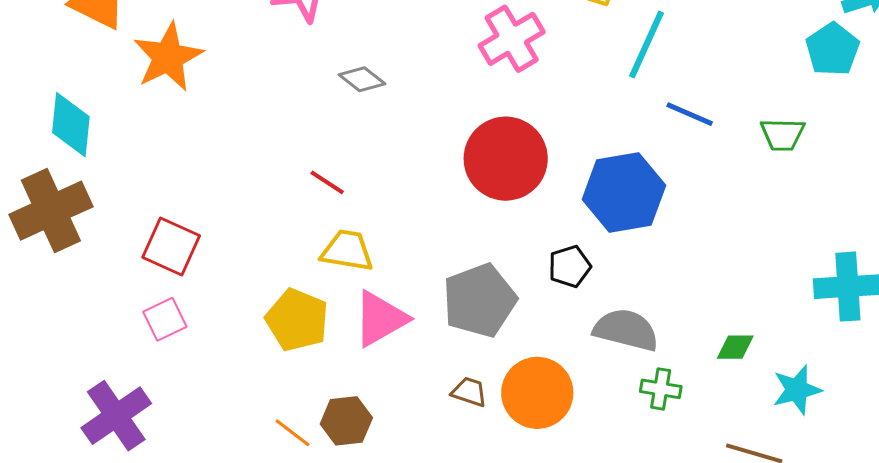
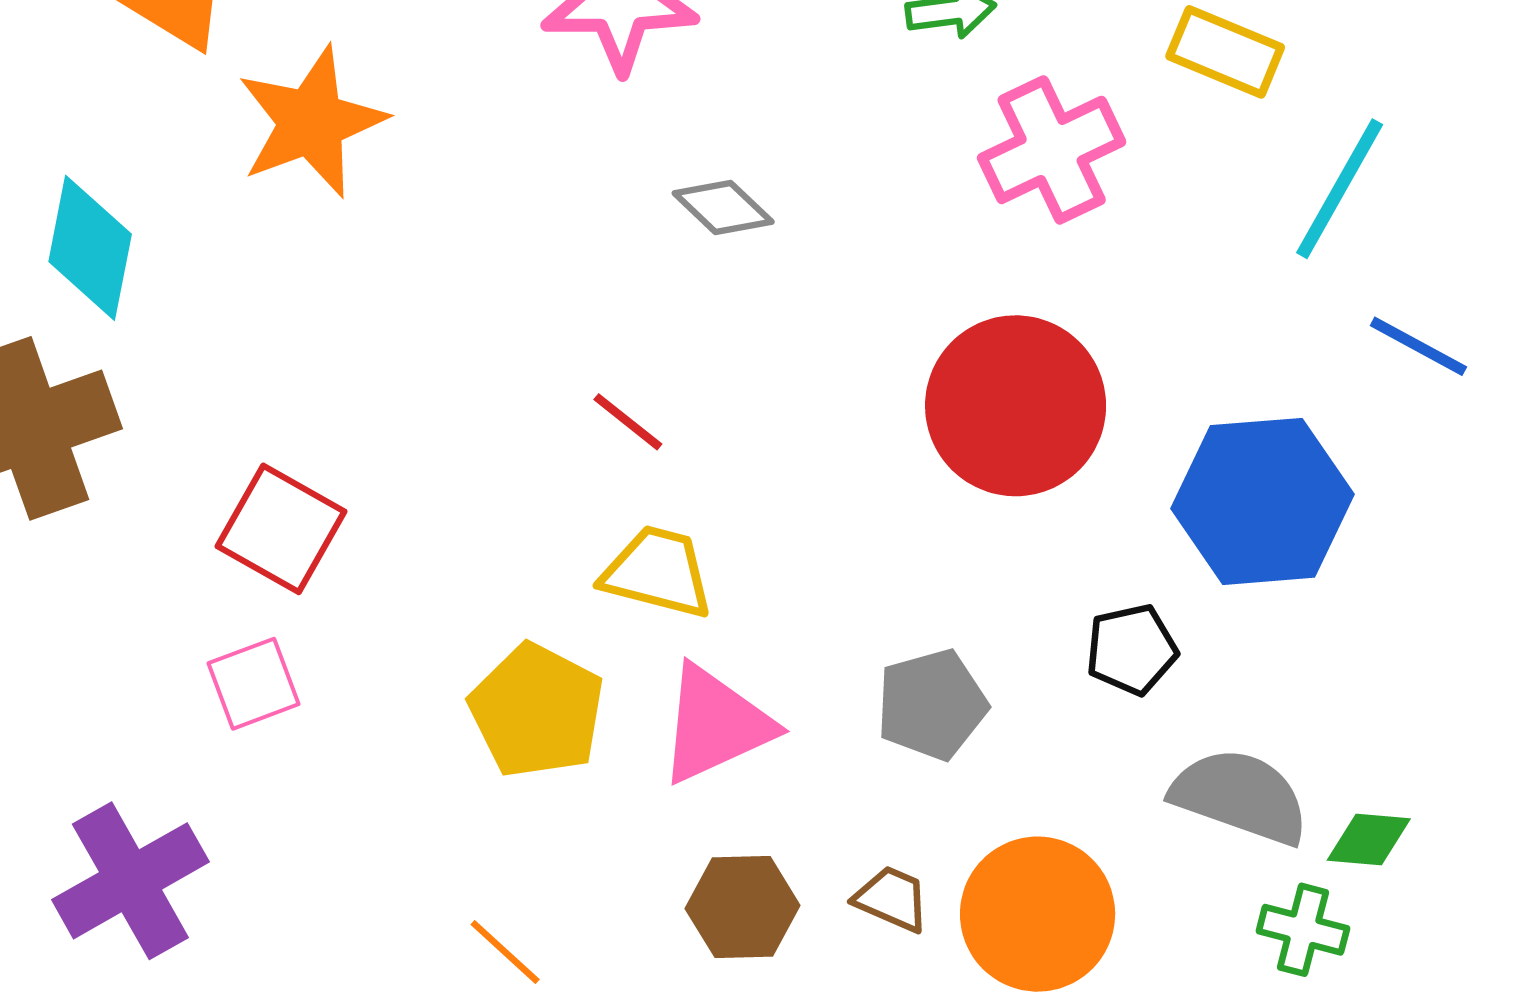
gray pentagon: (480, 300) -> (932, 705), size x0.7
green diamond: (735, 347) -> (1369, 839), moved
brown hexagon: (346, 421) -> (743, 907), moved

